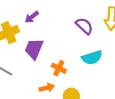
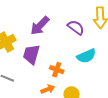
purple arrow: (32, 17) -> (40, 26), moved, size x1.5

